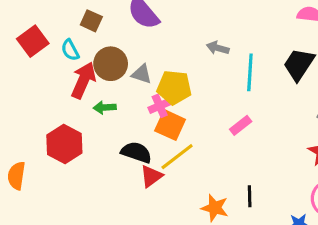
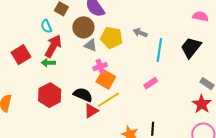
red square: (33, 41) -> (21, 55), moved
brown circle: (111, 64) -> (83, 27), moved
yellow pentagon: (174, 87) -> (112, 38), moved
green arrow: (105, 107) -> (48, 63), moved
red hexagon: (64, 144) -> (50, 95), moved

